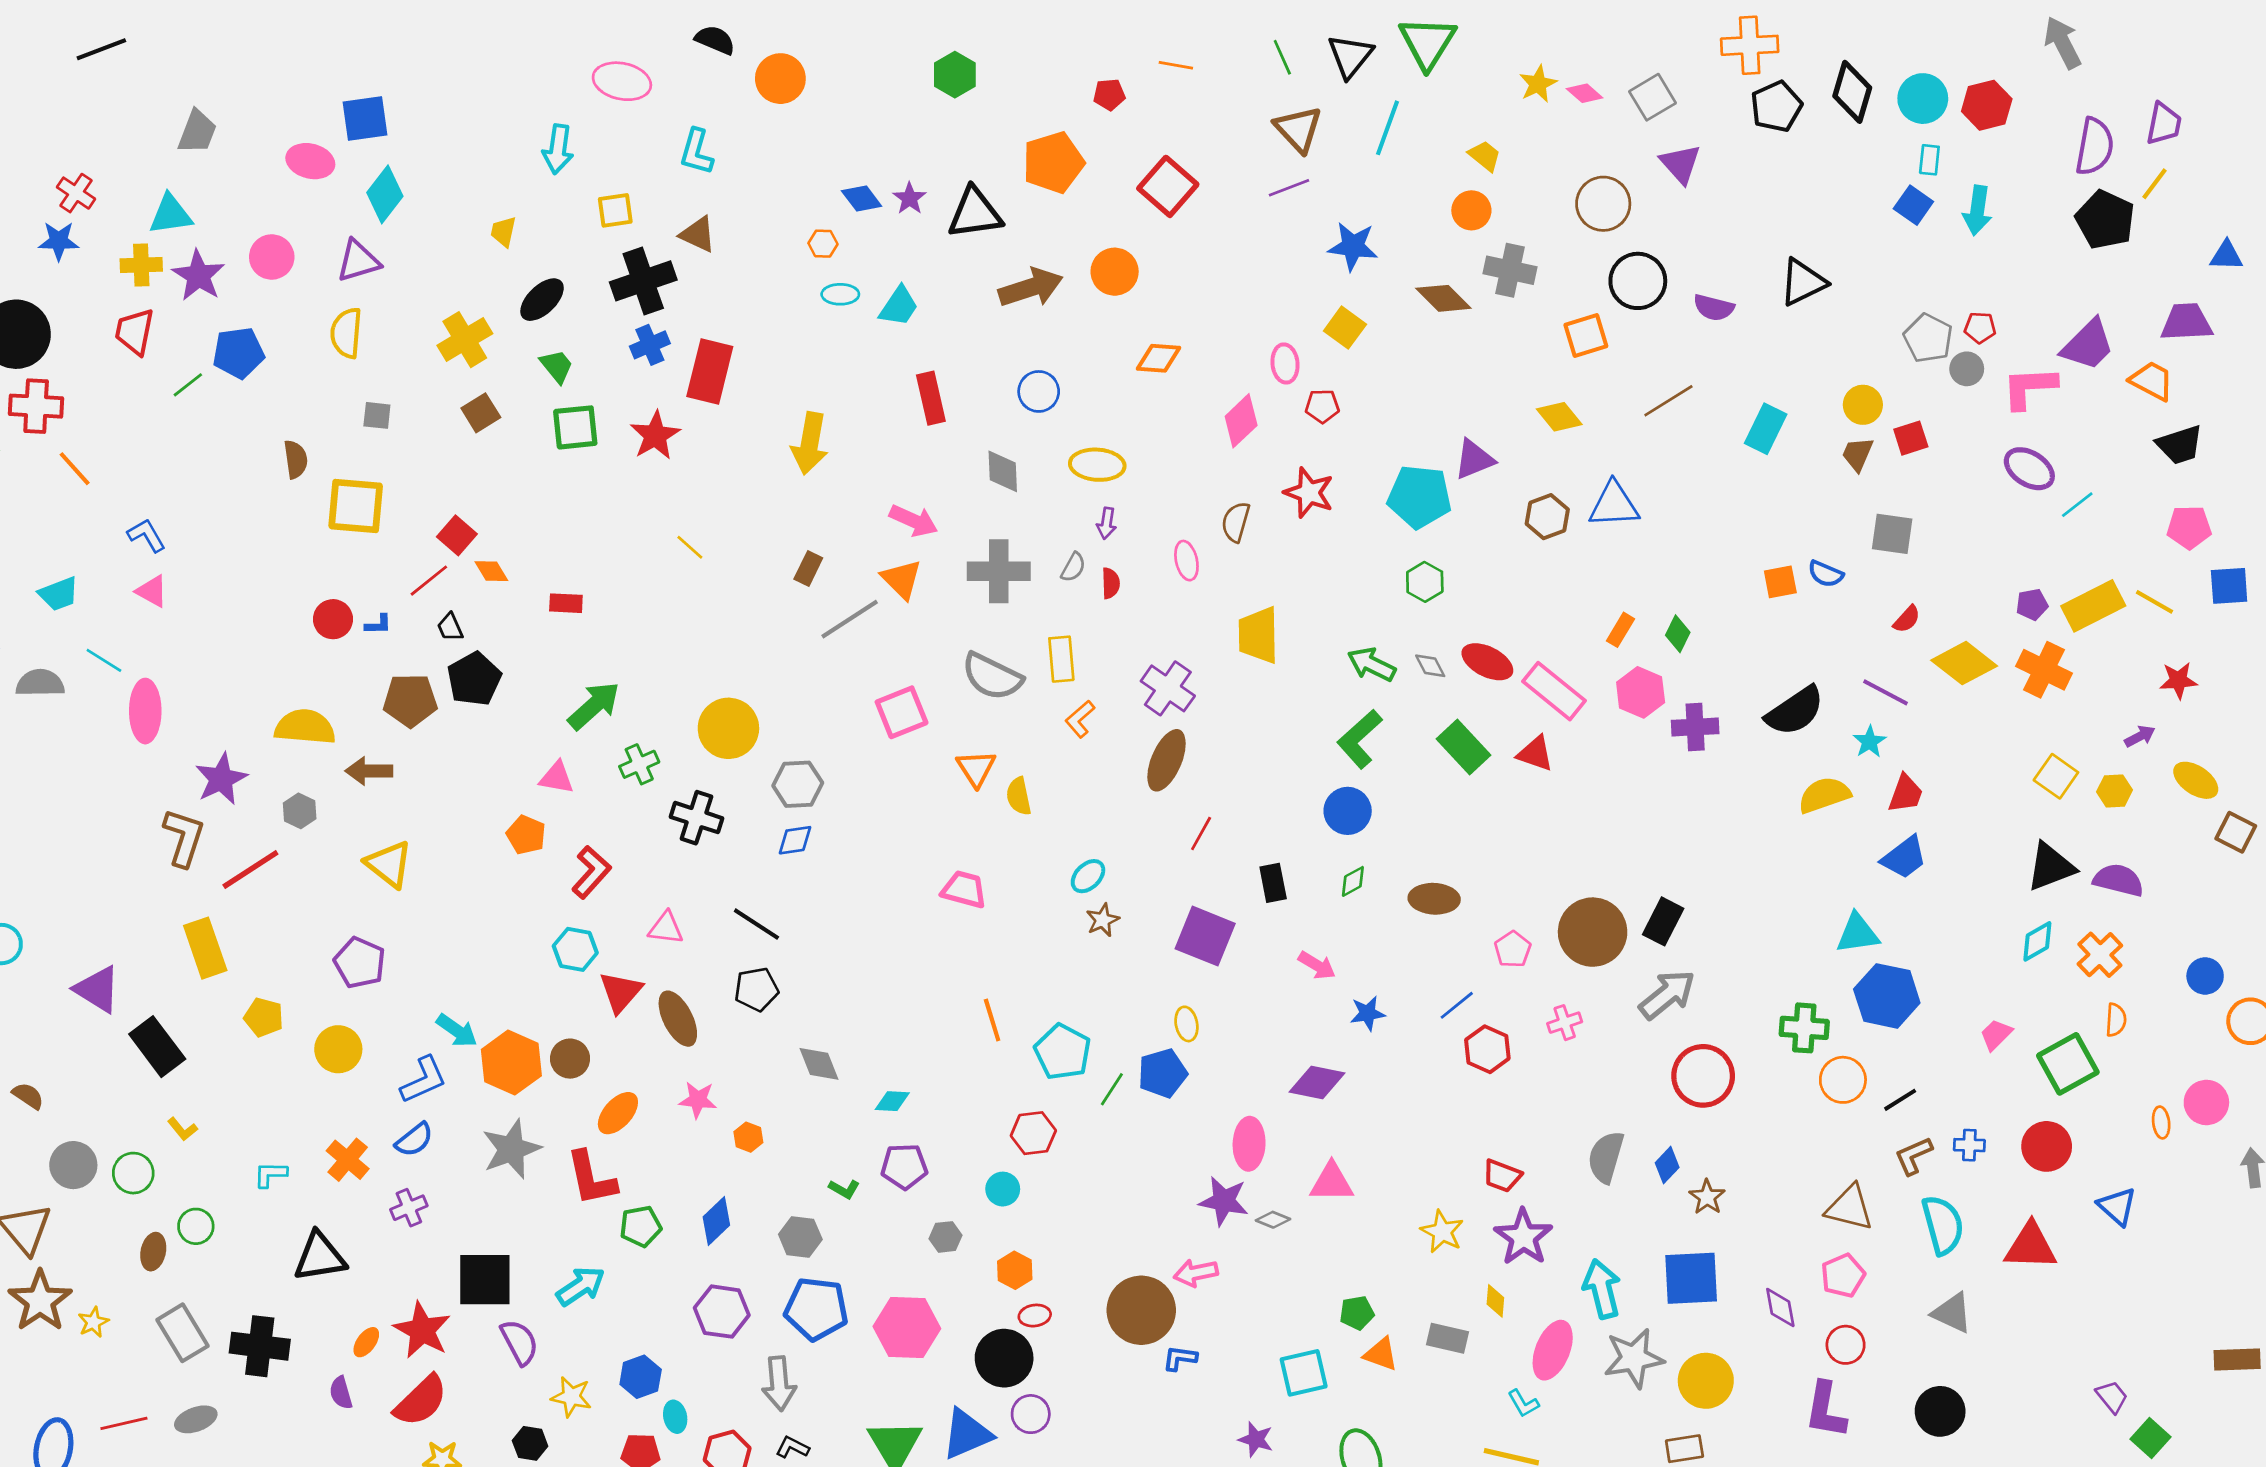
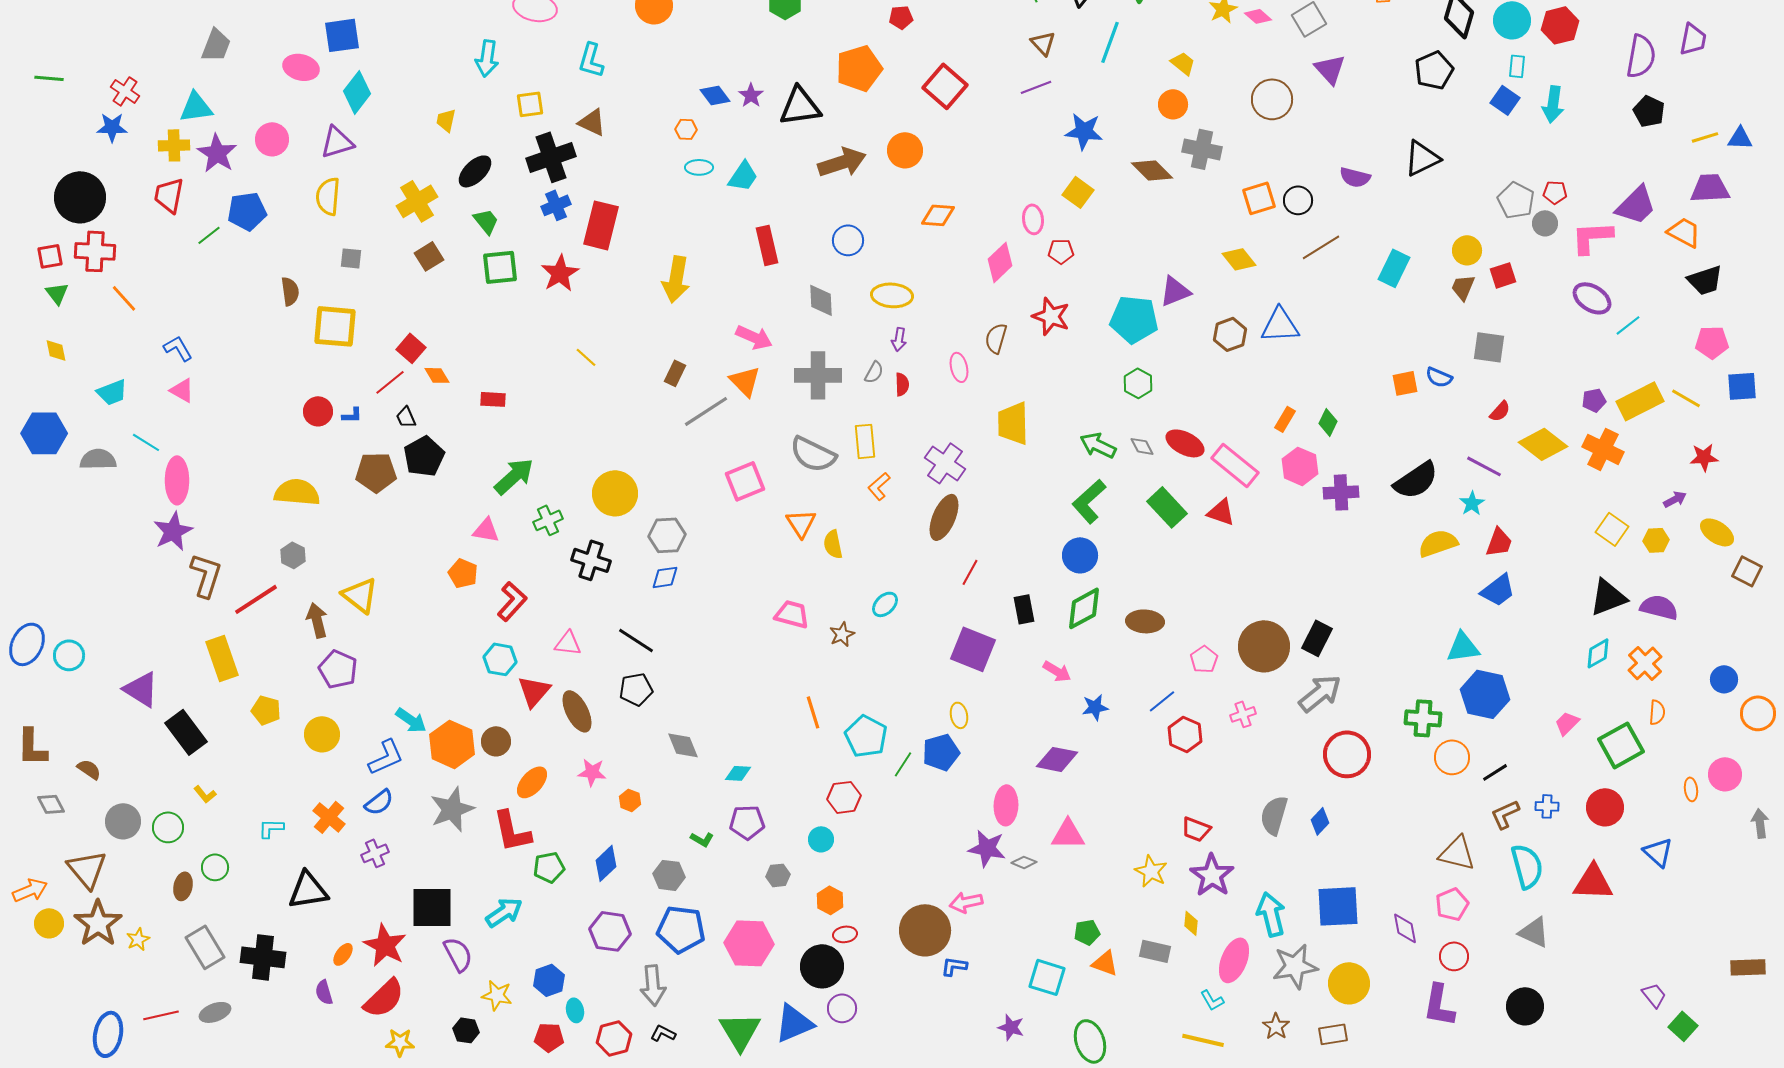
black pentagon: (1776, 107) -> (1434, 70), moved
brown triangle: (1298, 129) -> (1043, 43), size x0.7
yellow line: (2154, 184) -> (1705, 137), moved, turned 36
black pentagon: (2105, 220) -> (1649, 111), size x0.7
black circle: (1638, 281) -> (1298, 200), moved, size x0.7
brown arrow: (369, 771) -> (317, 620), moved, turned 76
purple star: (221, 779) -> (173, 531), moved
green diamond: (1353, 881) -> (1084, 608), size x1.8
brown star: (1103, 920) -> (842, 634), moved
brown star: (1707, 1197) -> (1276, 1026), moved
cyan square: (1304, 1373) -> (1047, 977), turned 30

